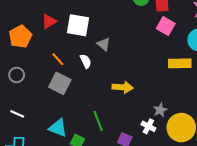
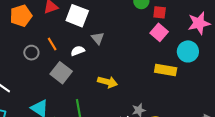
white semicircle: (86, 61) -> (78, 51), turned -96
gray circle: (17, 75) -> (31, 53), moved
gray square: (60, 83) -> (61, 73), moved

